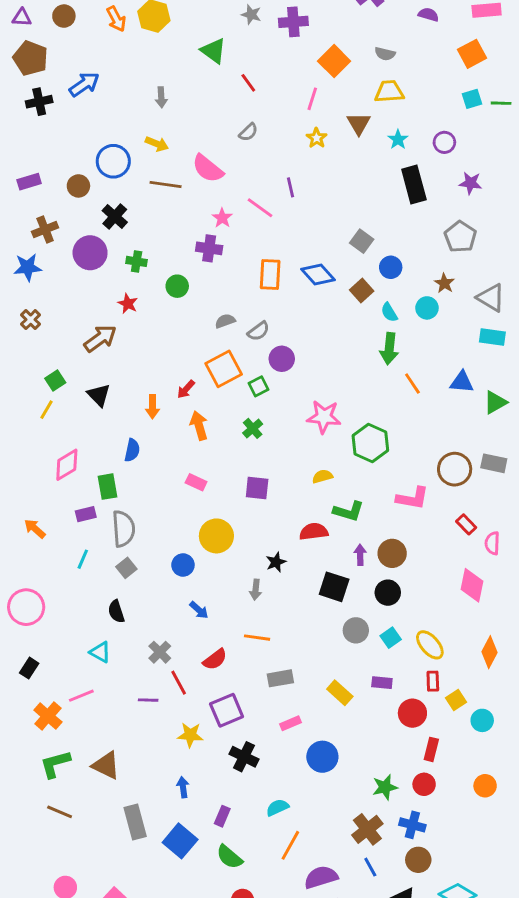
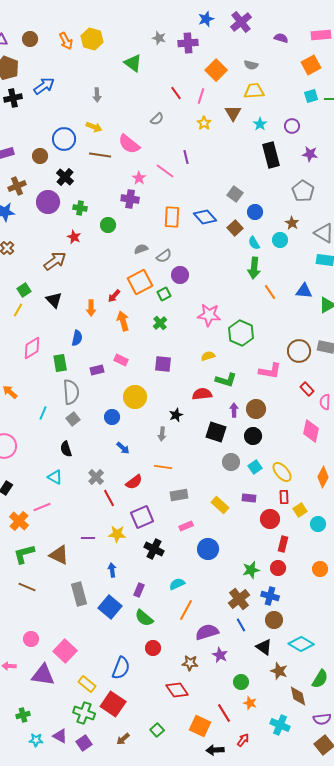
red line: (248, 83) -> (176, 93), moved
purple rectangle: (86, 514) -> (97, 370), moved
purple line: (148, 700) -> (88, 538), moved

